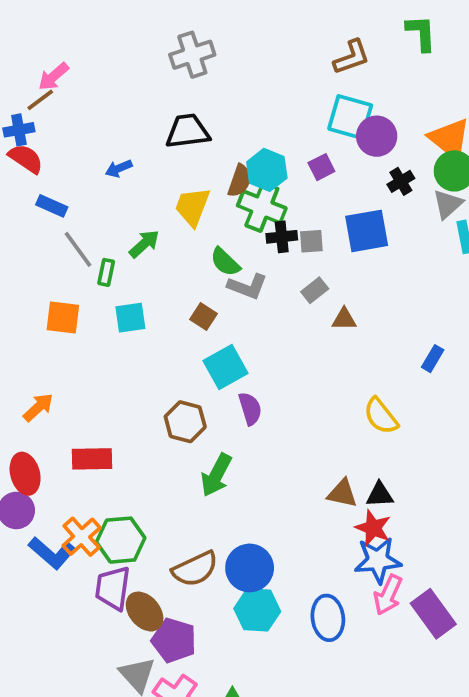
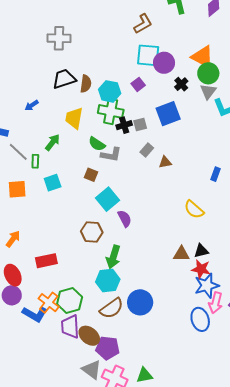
gray cross: (192, 55) -> (59, 38), turned 30
brown semicircle: (240, 181) -> (86, 84), moved
cyan hexagon: (257, 610) -> (108, 281), moved
blue ellipse: (328, 618) -> (200, 319), moved

